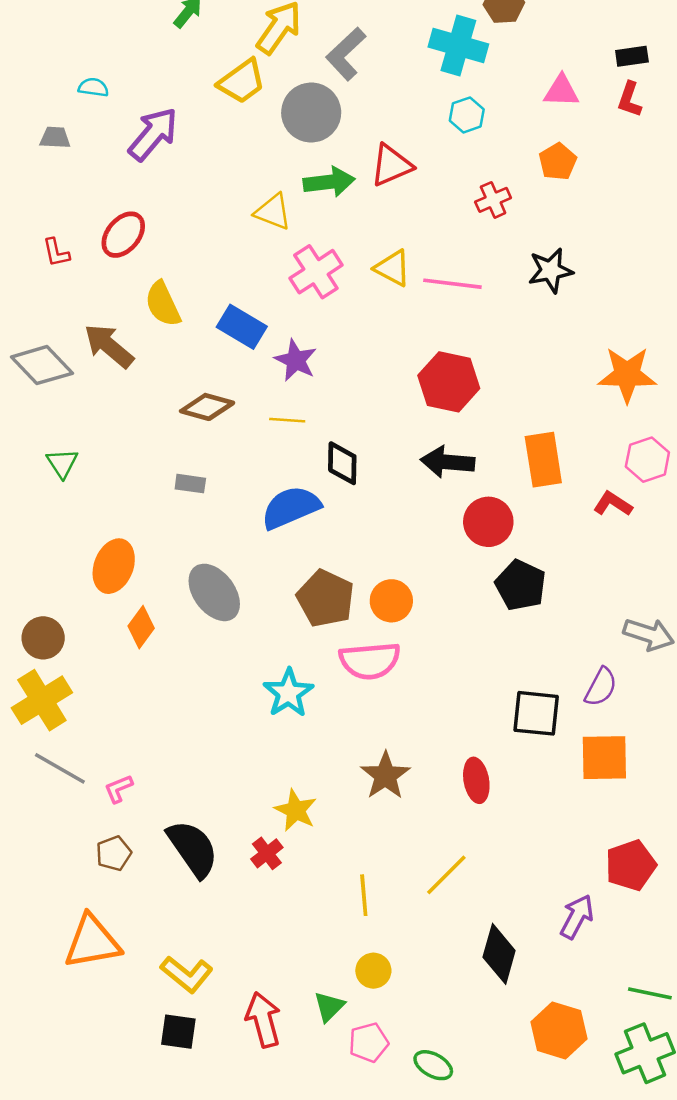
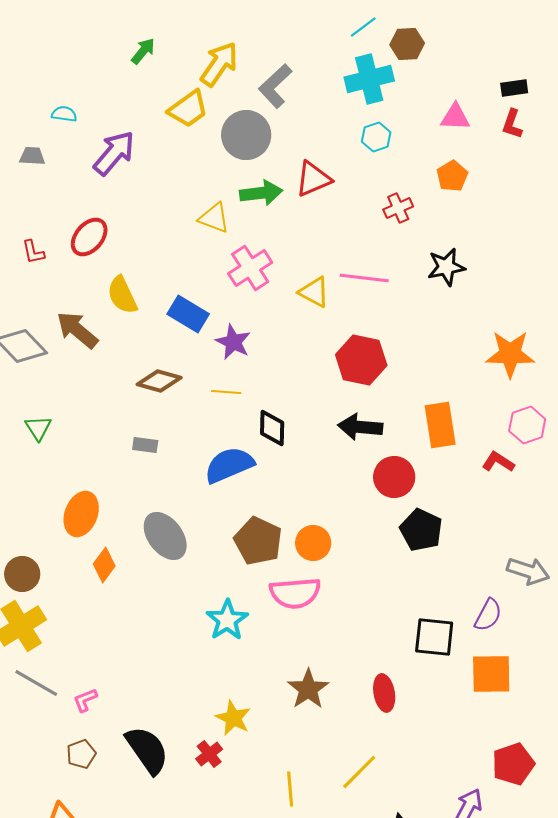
cyan cross: (458, 46) -> (369, 79), turned -30
yellow triangle: (393, 268) -> (314, 292), moved

